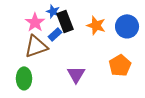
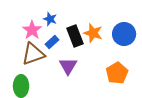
black rectangle: (65, 21) -> (75, 36), moved
purple triangle: (76, 74) -> (68, 66), moved

